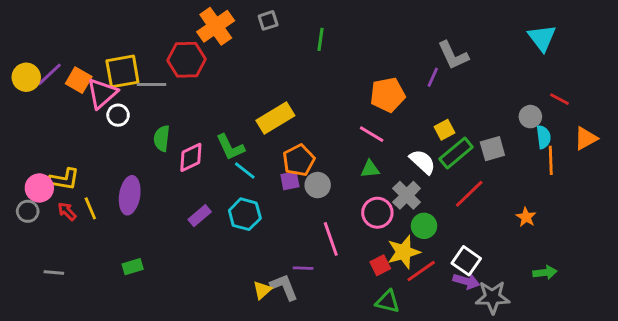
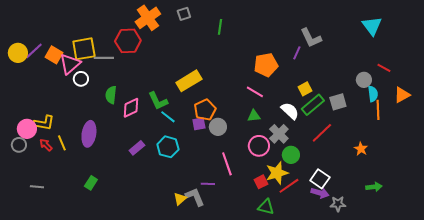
green rectangle: (133, 267) -> (91, 183), turned -40
gray star: (492, 297) -> (338, 204), size x0.7

